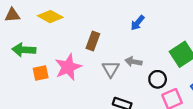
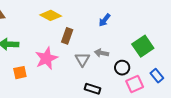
yellow diamond: (50, 17) -> (51, 15), moved
orange square: (41, 73) -> (20, 73), moved

